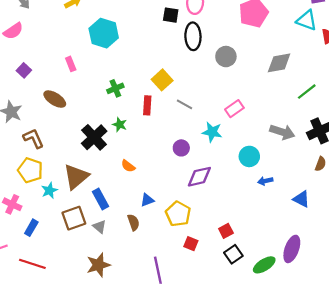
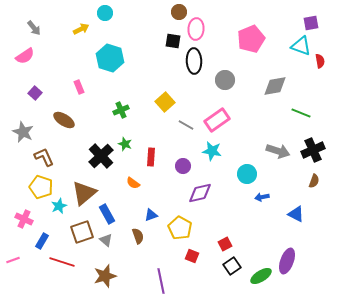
green line: (307, 92) -> (301, 113), turned 60
red rectangle: (147, 105) -> (151, 157), moved
pink rectangle: (234, 109) -> (217, 120), moved, size x1.4
red line: (32, 264) -> (62, 262), moved

